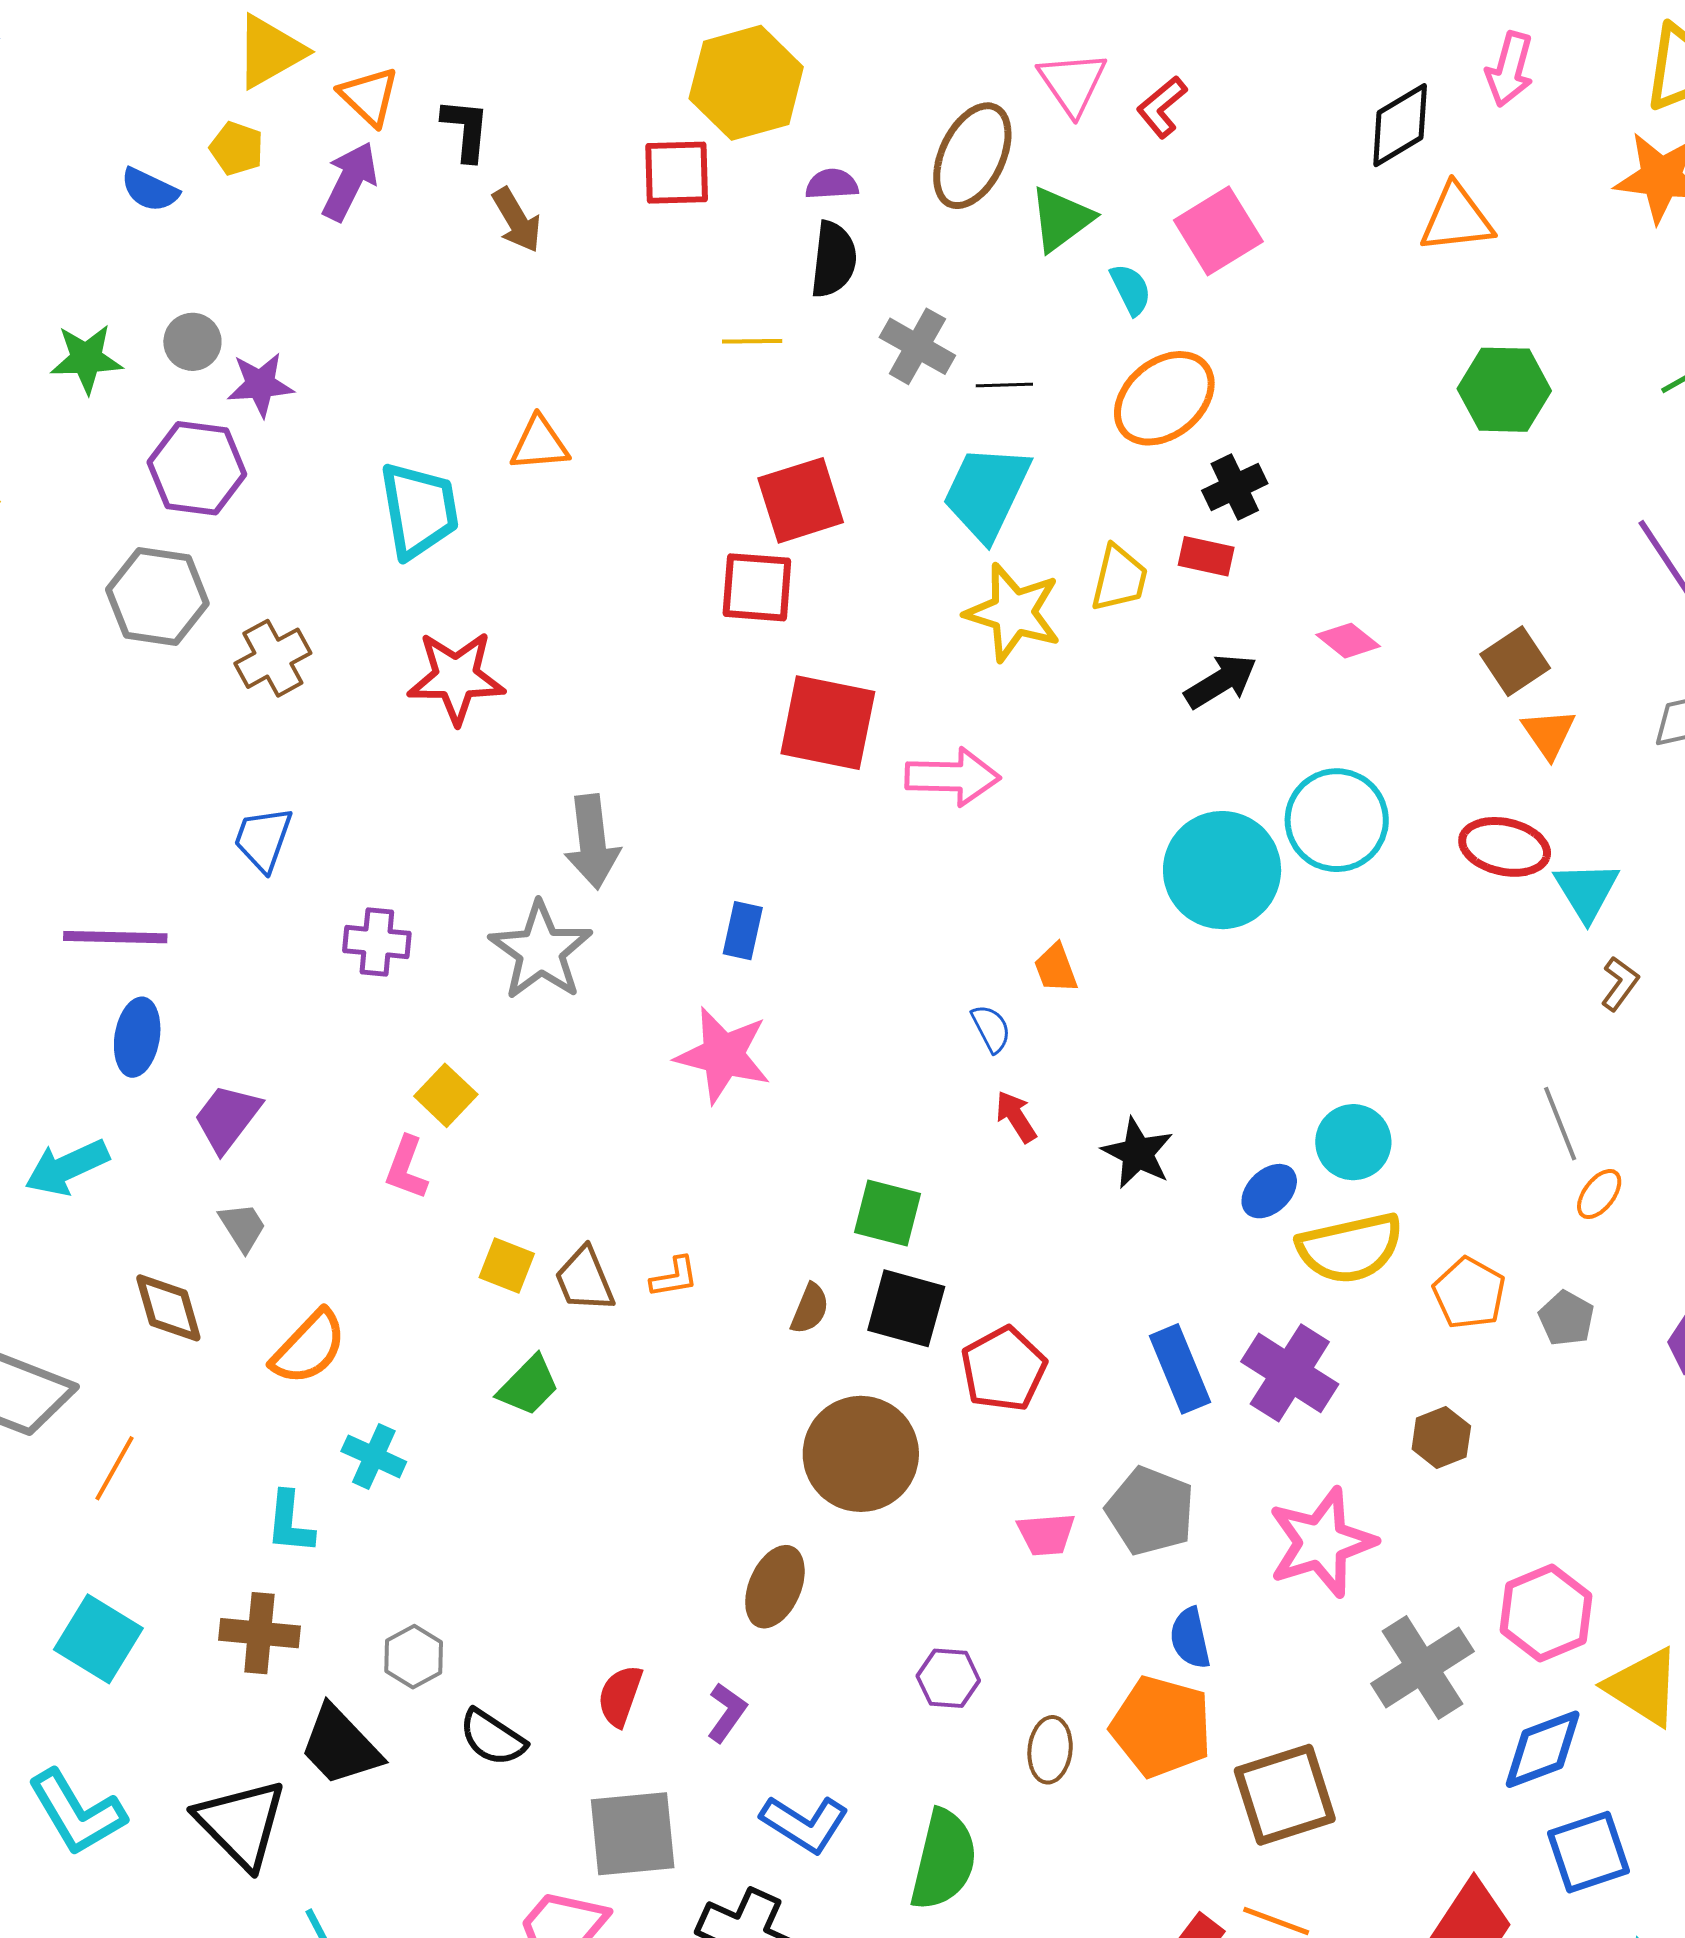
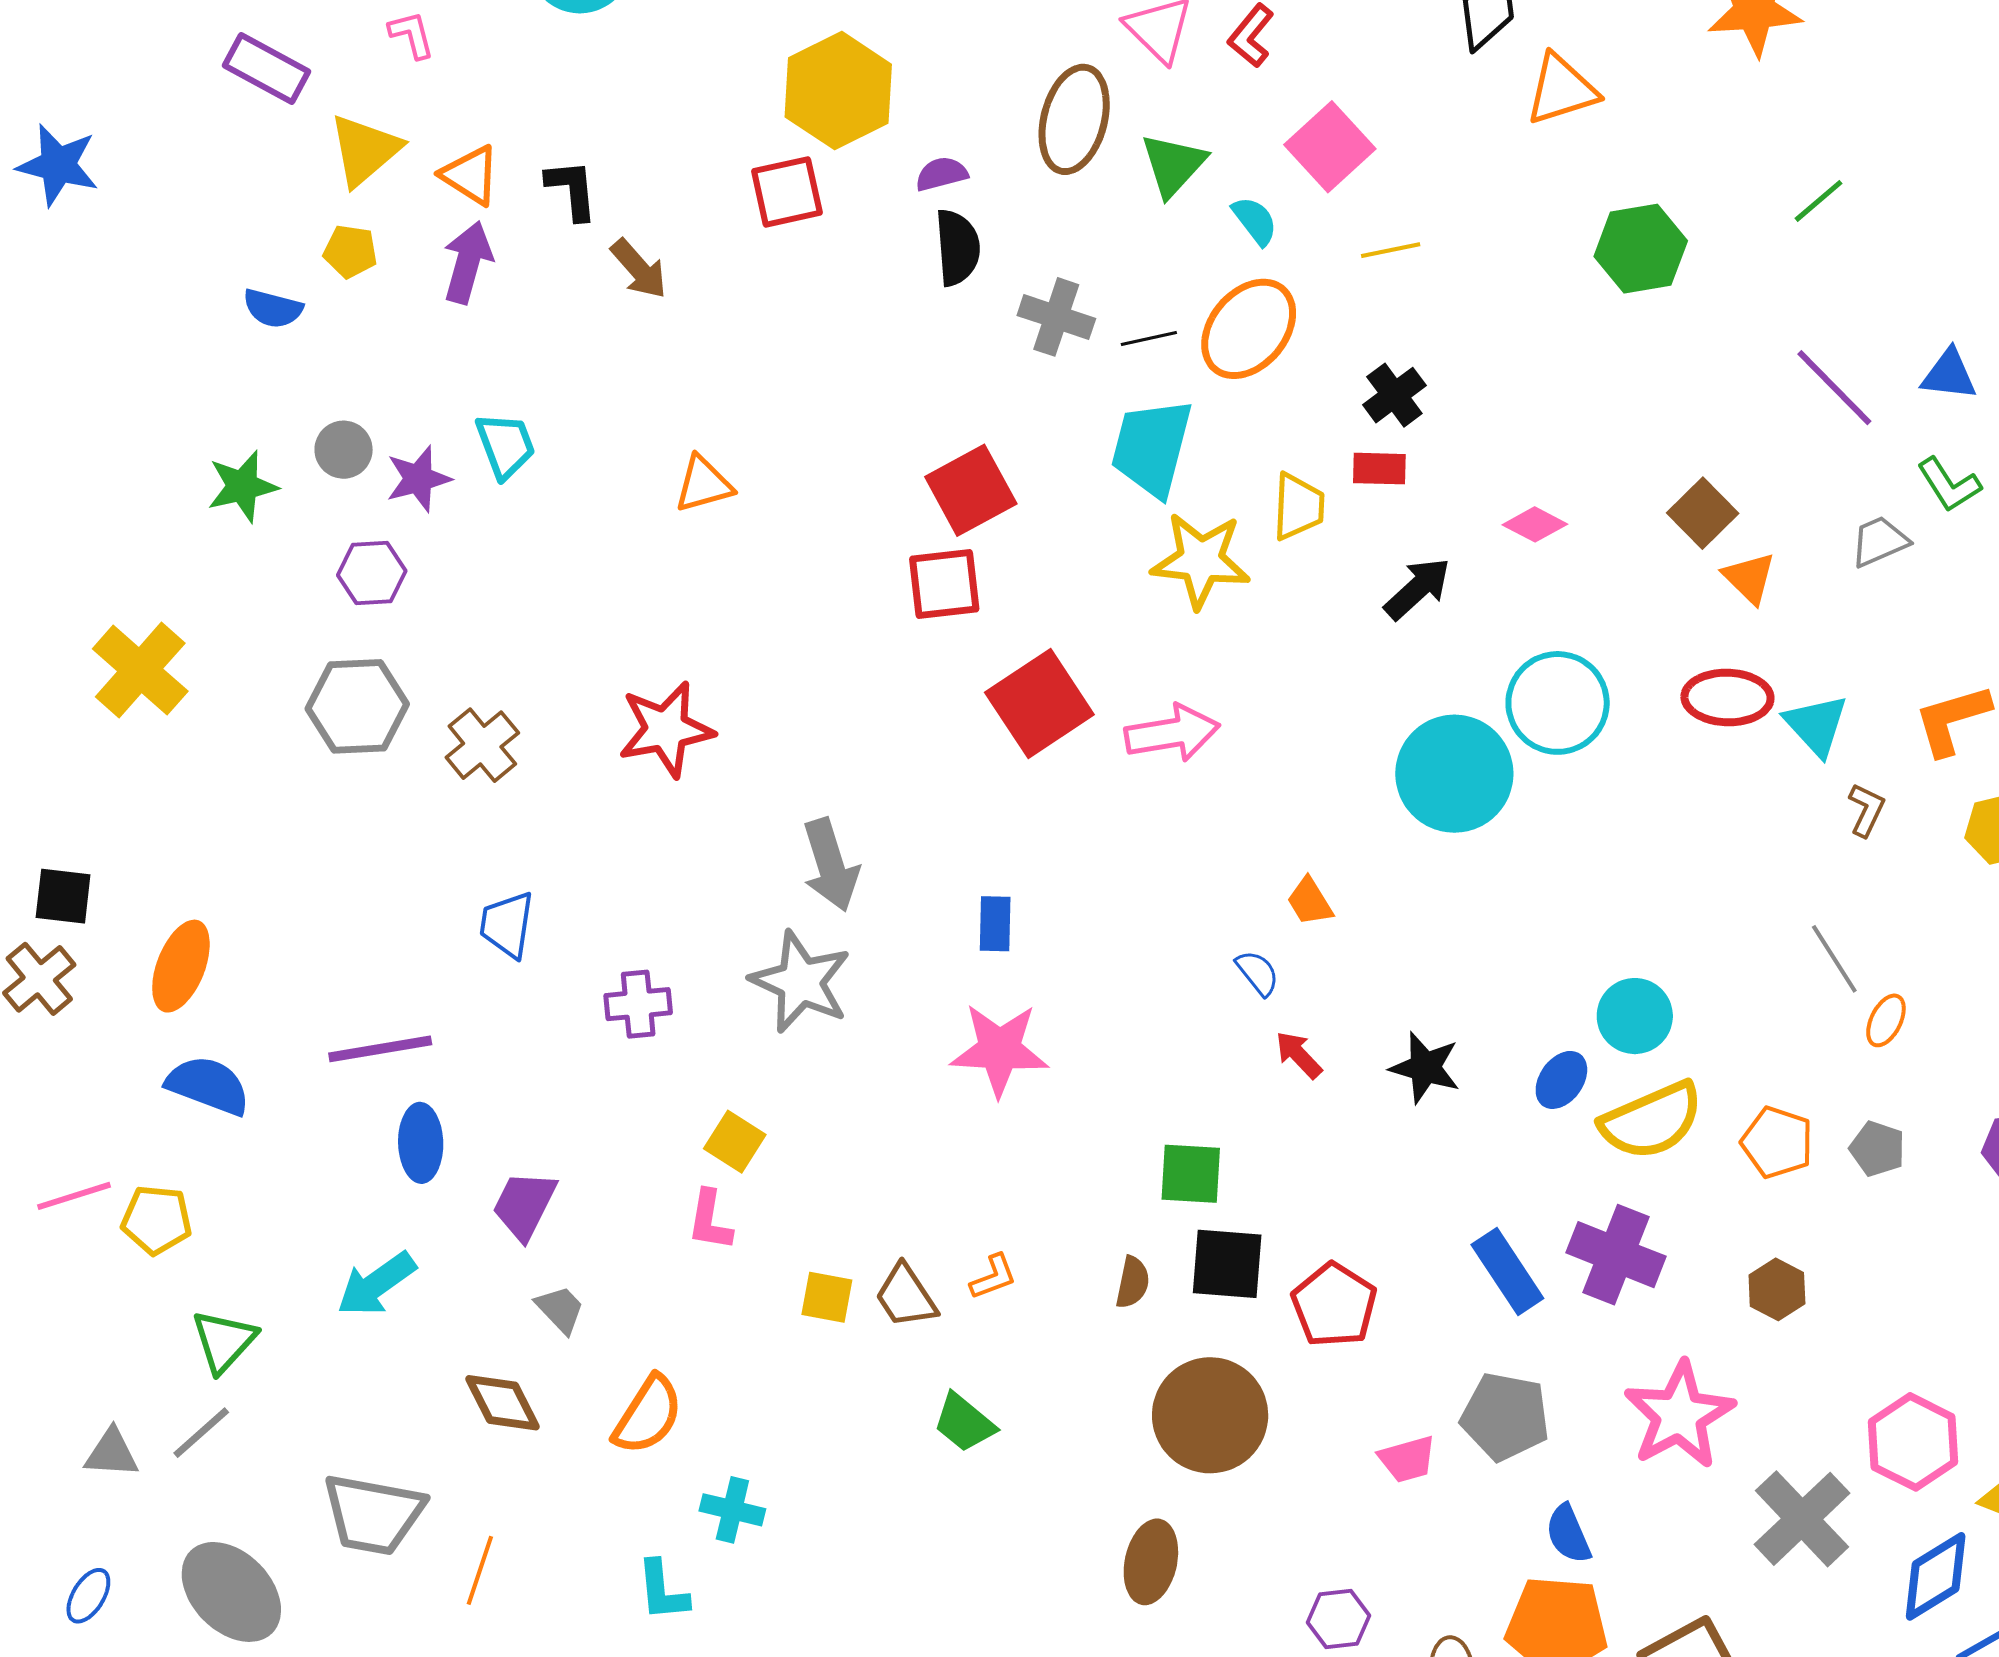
yellow line: (752, 341) -> (1391, 250), moved
orange ellipse: (1164, 398) -> (1249, 329), moved
purple hexagon: (197, 468) -> (372, 573), size x0.7
cyan trapezoid: (419, 510) -> (505, 445), moved, size x0.7
red square: (828, 723) -> (1039, 704), turned -34
green trapezoid: (528, 1386) -> (964, 1423), moved, turned 96

